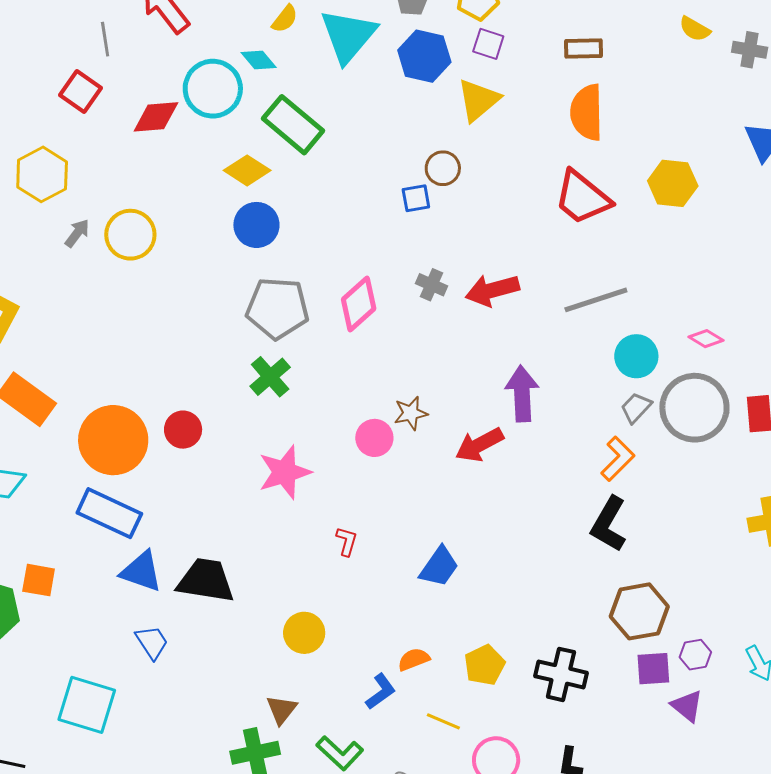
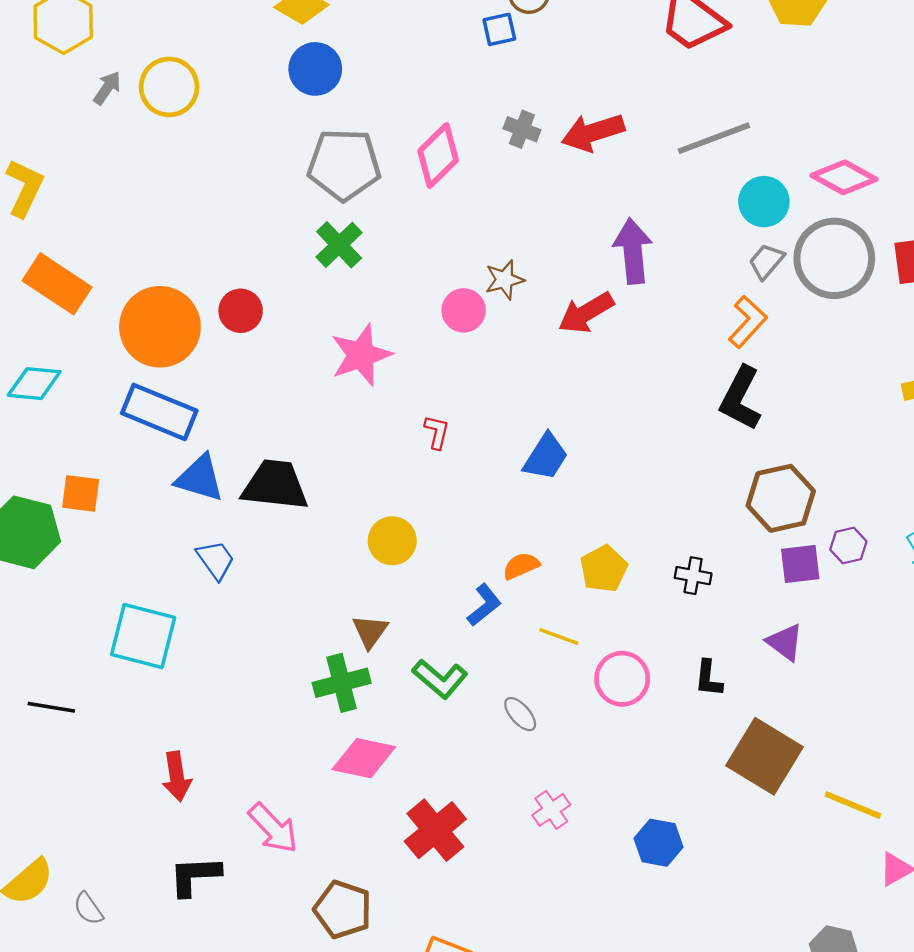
pink diamond: (706, 339) -> (844, 177), size x1.6
black cross: (561, 674) -> (693, 576), size x0.6
purple triangle: (687, 706) -> (785, 642), moved

